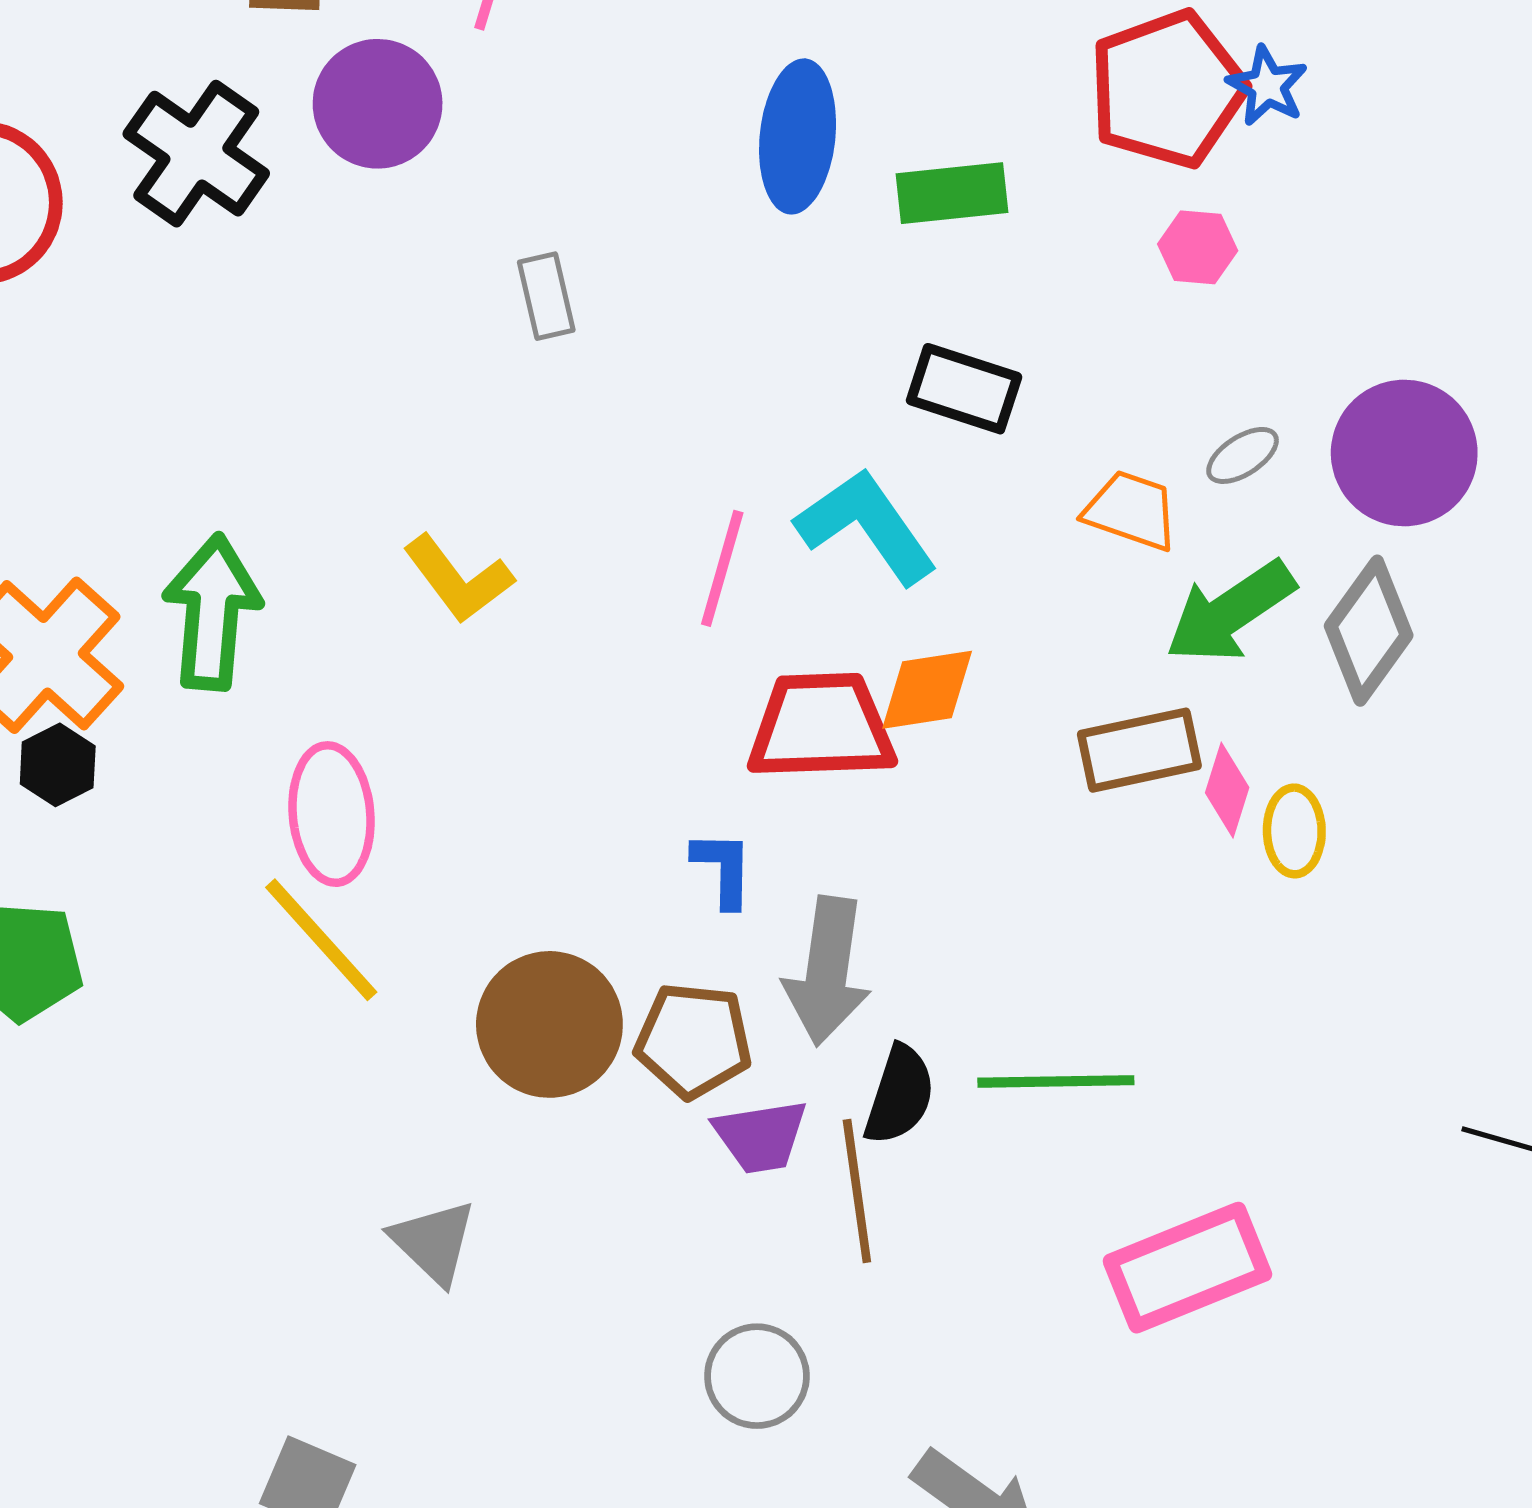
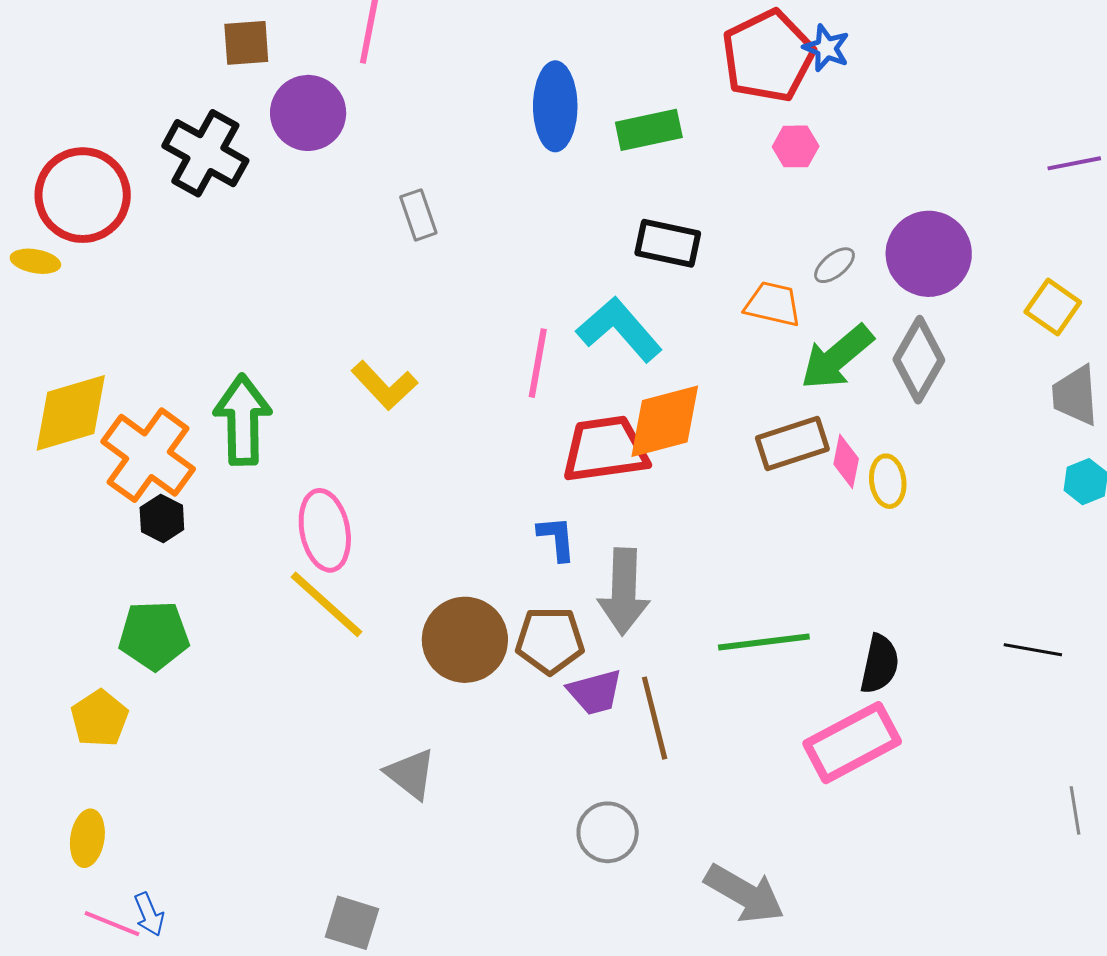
orange diamond: (927, 690) -> (665, 421), size x1.4
black semicircle: (900, 1095) -> (880, 664), moved

